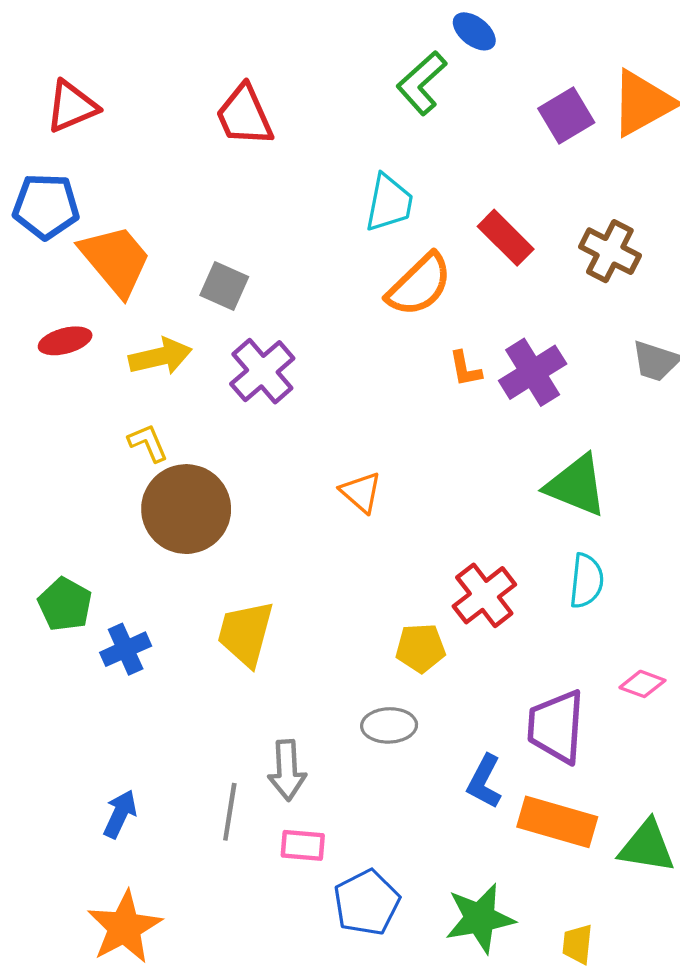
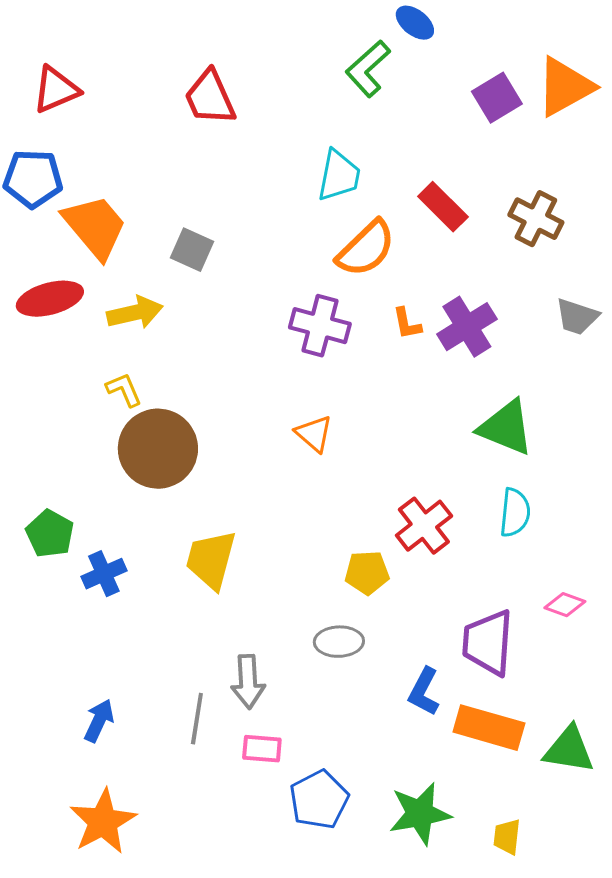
red ellipse: (65, 341) -> (50, 299), size x1.4
purple cross: (262, 371) -> (320, 326), moved, turned -34

